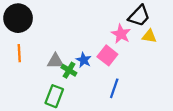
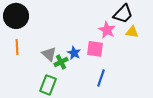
pink square: (107, 55) -> (95, 49), turned -30
gray triangle: (55, 61) -> (49, 54), turned 42
green cross: (69, 70) -> (61, 62), turned 32

